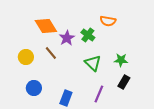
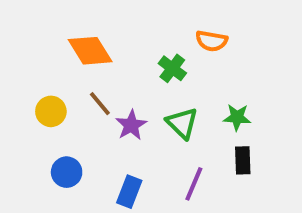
purple star: (67, 38) -> (131, 125), moved
black rectangle: (124, 82) -> (243, 160), turned -32

